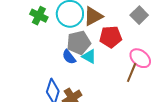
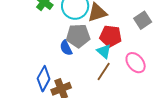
cyan triangle: (89, 56) -> (104, 51), moved
brown line: (132, 72) -> (104, 72), moved

